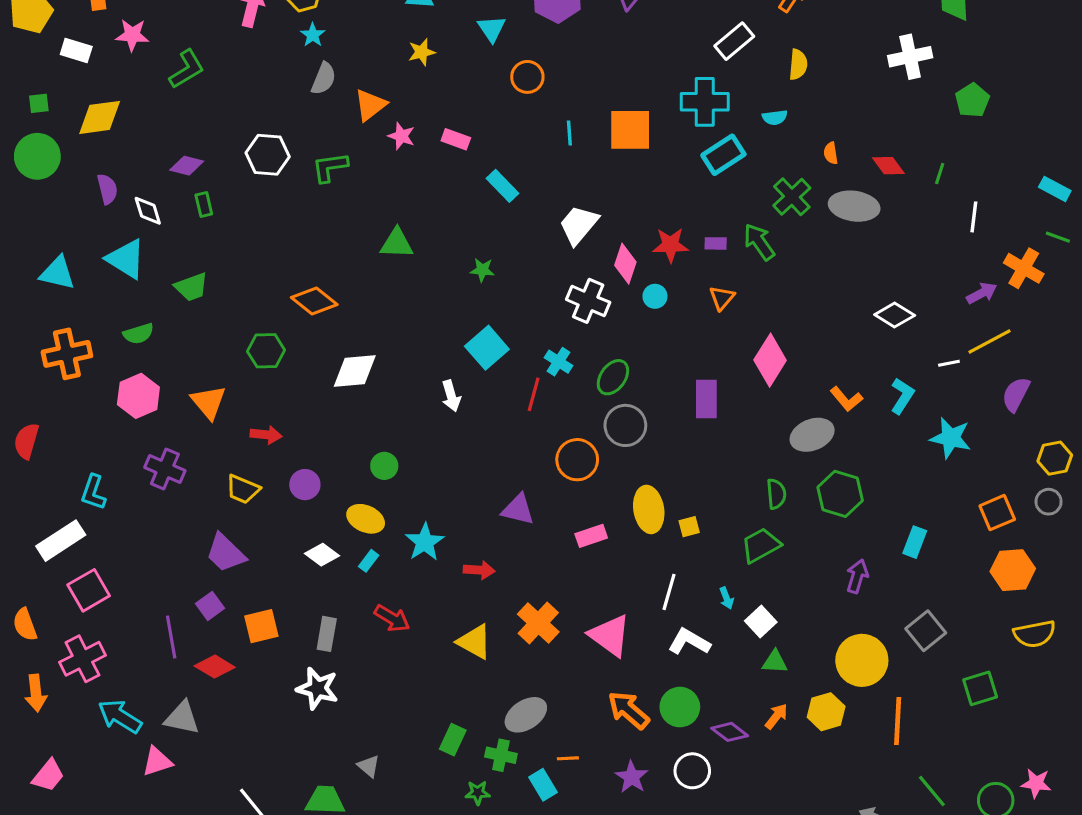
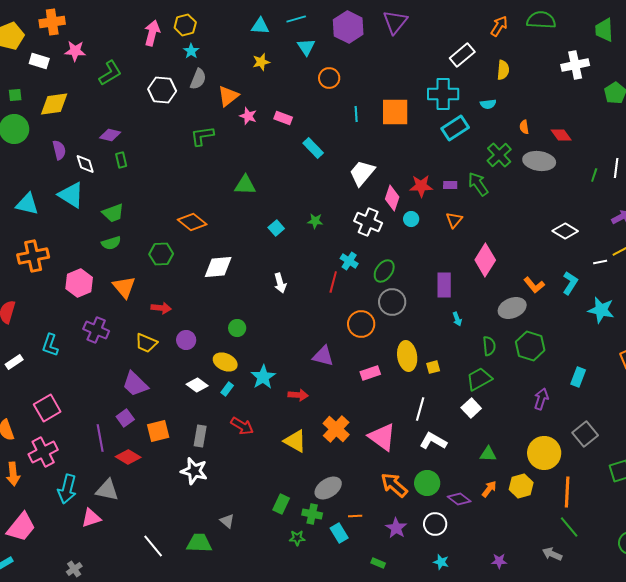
white hexagon: (268, 155) -> (162, 90), moved
green line: (940, 173) -> (594, 175), moved
green star: (482, 270) -> (315, 221), moved
green semicircle: (138, 334) -> (111, 243), moved
cyan square: (487, 348) -> (276, 228), moved, size x0.6
white rectangle: (61, 541) -> (14, 362), moved, size x0.6
cyan arrow: (727, 598) -> (457, 319), moved
white square: (761, 621) -> (471, 408), moved
cyan arrow: (120, 716) -> (67, 489), turned -108
pink trapezoid: (48, 775) -> (21, 527), size x1.4
green line: (932, 791) -> (569, 527), moved

